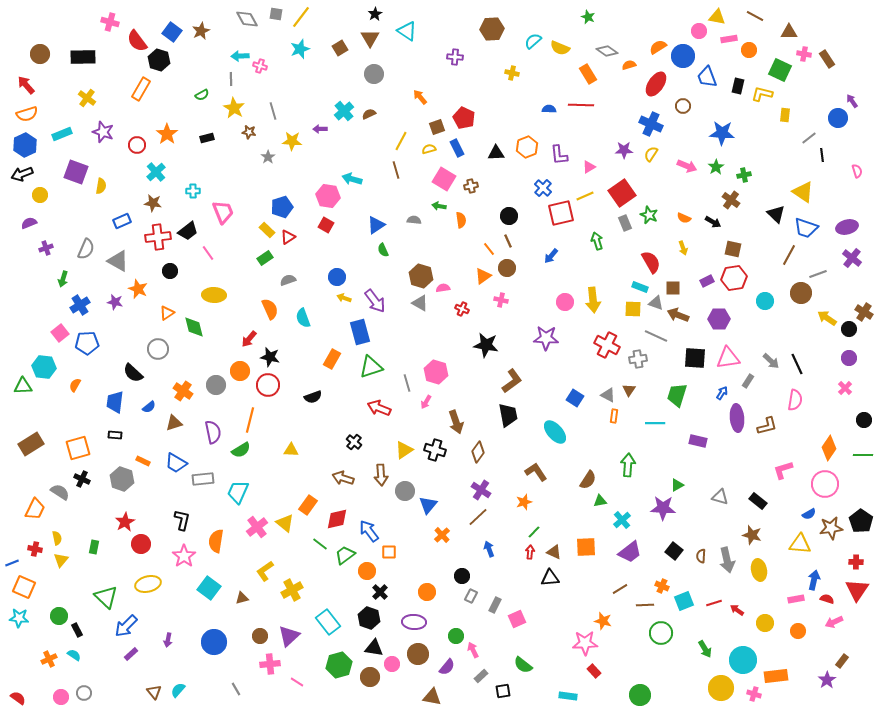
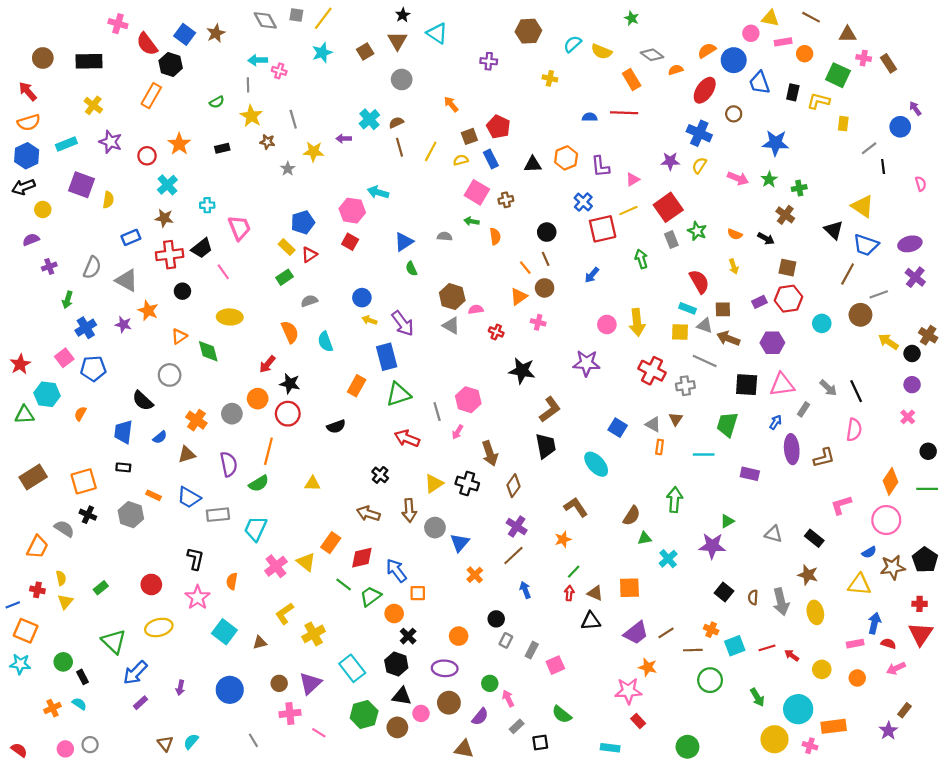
brown line: (396, 170) -> (400, 147), moved
red star: (125, 522) -> (20, 364), moved
orange semicircle: (216, 541) -> (232, 581), size x0.7
green rectangle: (94, 547) -> (101, 588), turned 40
purple trapezoid: (630, 552) -> (636, 633), moved

